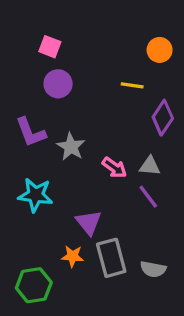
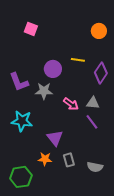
purple circle: (58, 84) -> (53, 69), moved
yellow line: (132, 85) -> (78, 60), moved
gray star: (71, 147) -> (44, 91), turned -30
gray rectangle: (111, 258) -> (69, 160), size x0.6

